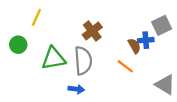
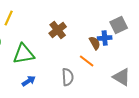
gray semicircle: (83, 61) -> (68, 77), moved, size x0.7
blue arrow: (76, 89) -> (29, 81), moved, turned -40

